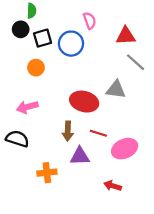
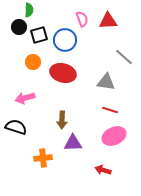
red triangle: (126, 36) -> (108, 21), moved
red ellipse: (84, 102) -> (63, 73), moved
red line: (98, 133) -> (110, 110), moved

